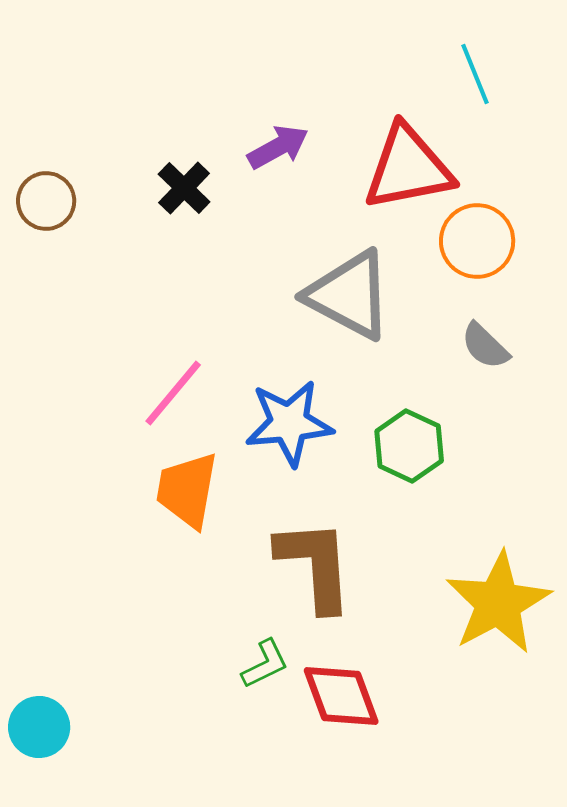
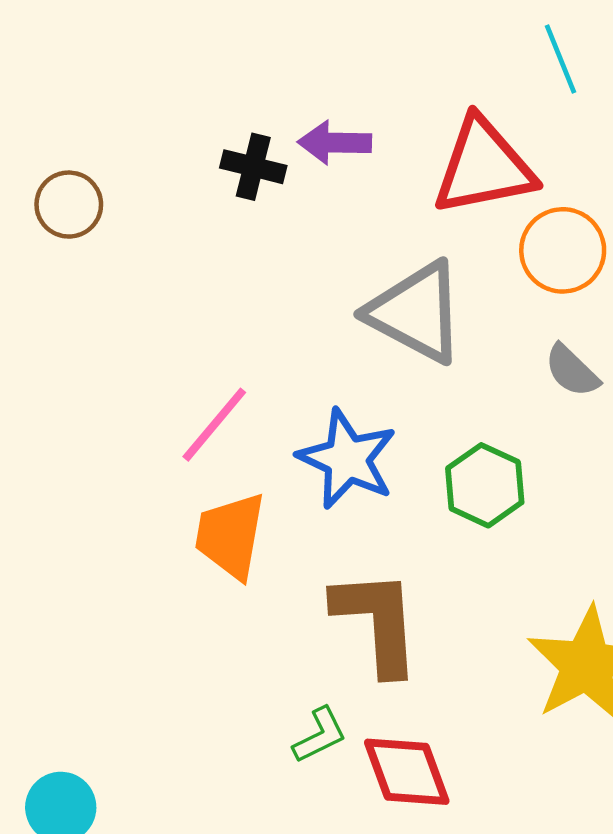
purple arrow: (278, 147) -> (335, 143), turned -150
black cross: (184, 188) -> (253, 167), moved, turned -30
blue star: (289, 423) -> (347, 459), turned 30

